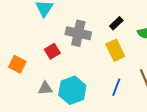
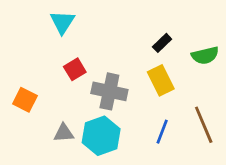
gray cross: (78, 33) -> (109, 91), moved
red square: (52, 51) -> (75, 69), moved

